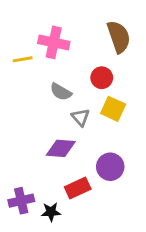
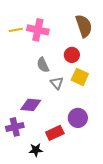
yellow line: (23, 59) -> (16, 30), moved
gray semicircle: (61, 92) -> (43, 65), turned 35
purple diamond: (61, 148) -> (31, 105), moved
purple cross: (21, 201) -> (15, 127), moved

